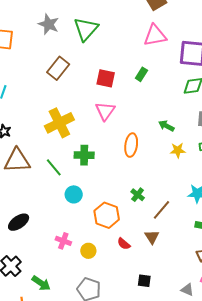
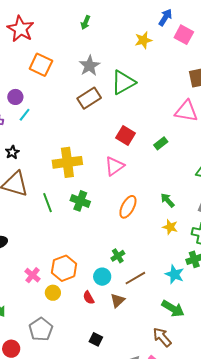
brown rectangle: (58, 68) -> (89, 98), moved
cyan circle: (74, 194) -> (102, 277), moved
orange hexagon: (107, 215) -> (64, 268), moved

